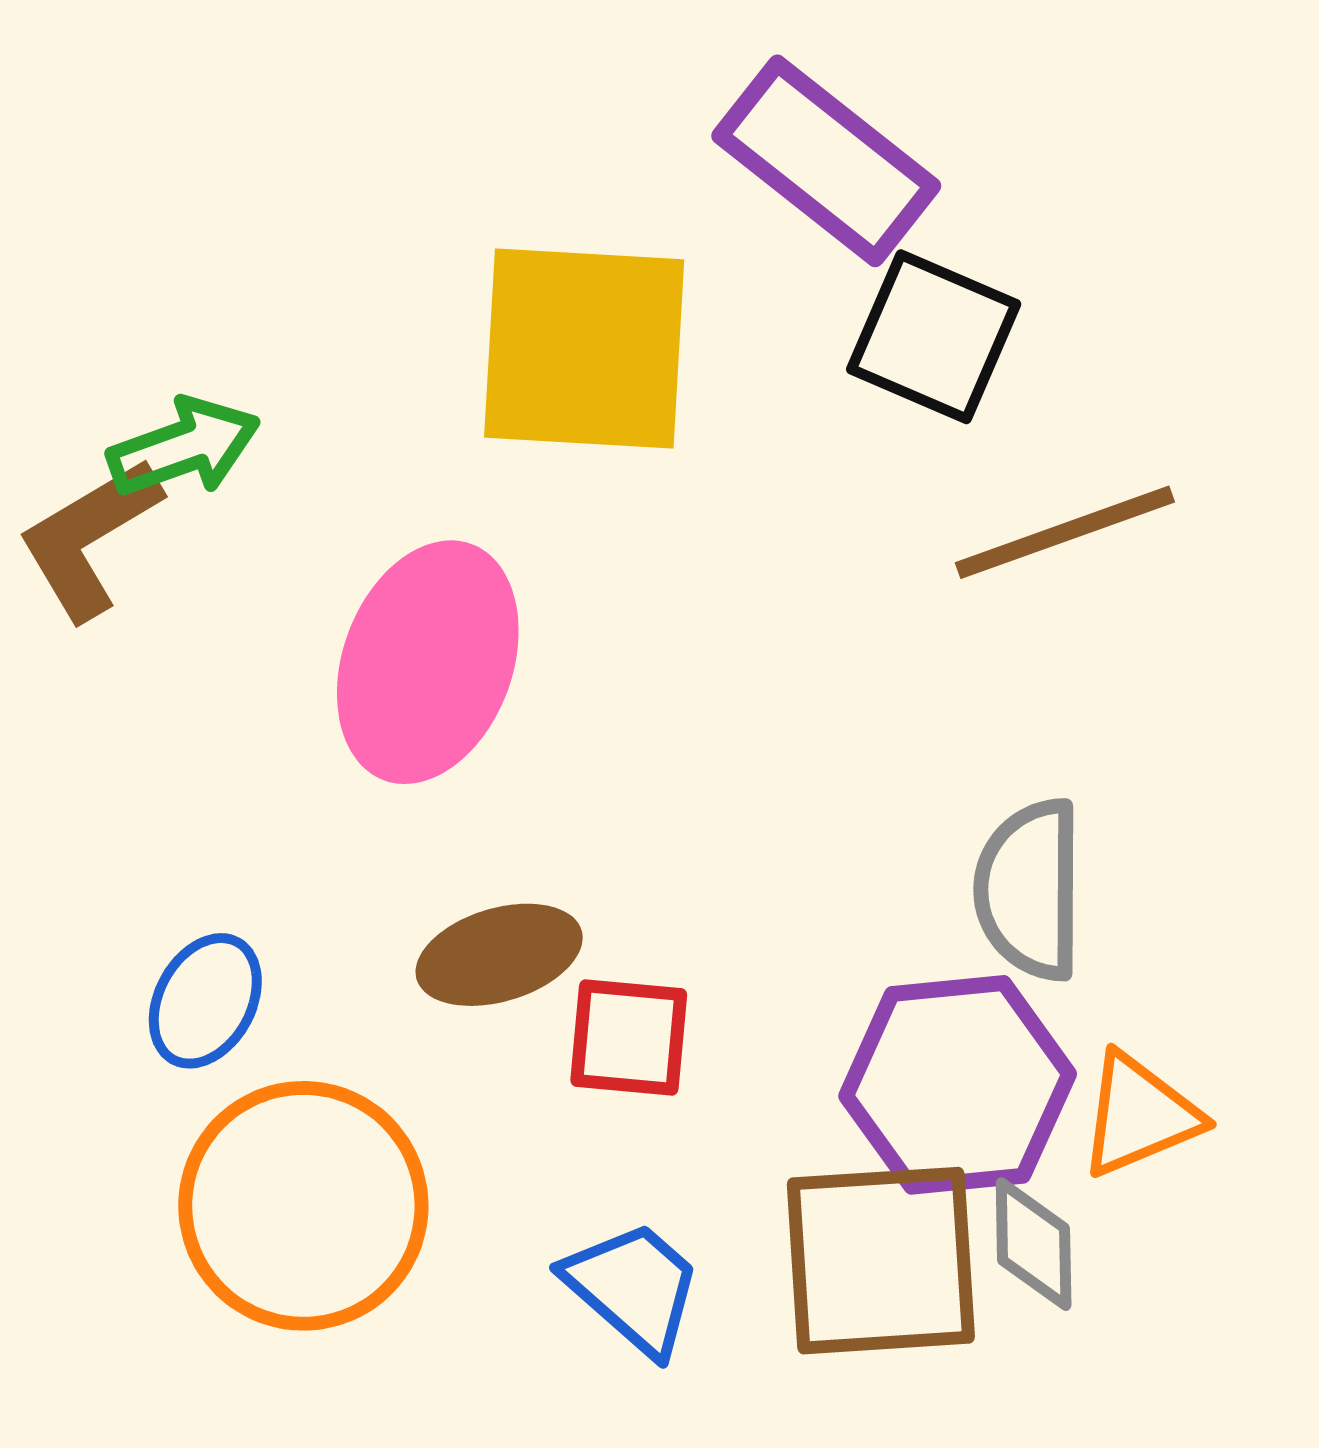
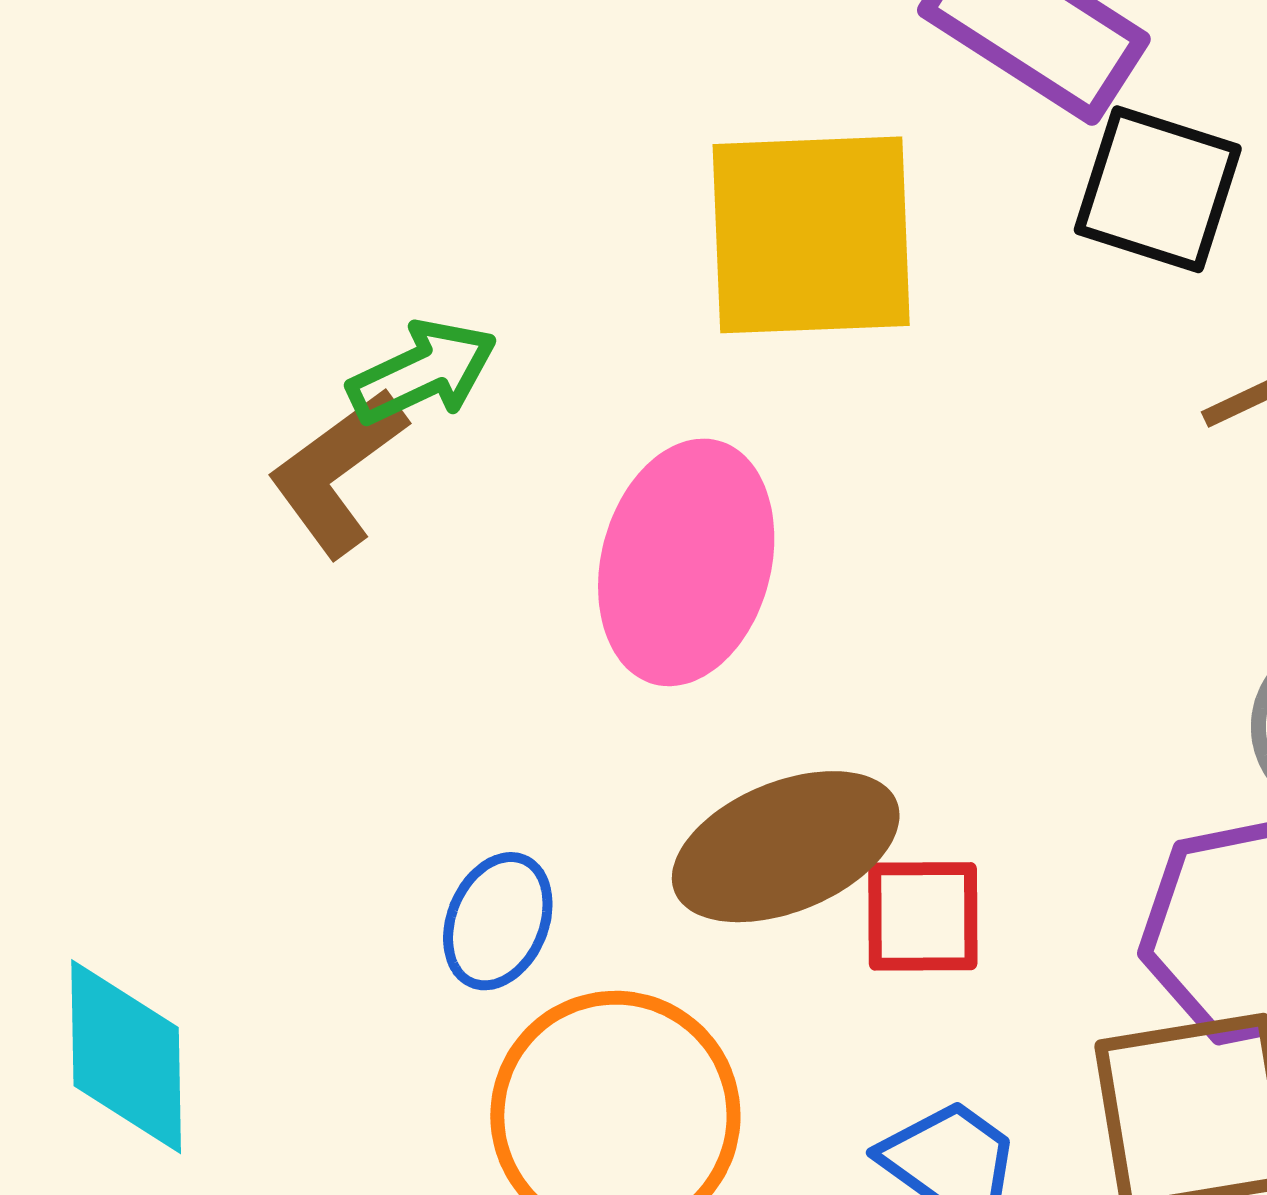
brown ellipse: (499, 955) -> (786, 847), size x1.4

